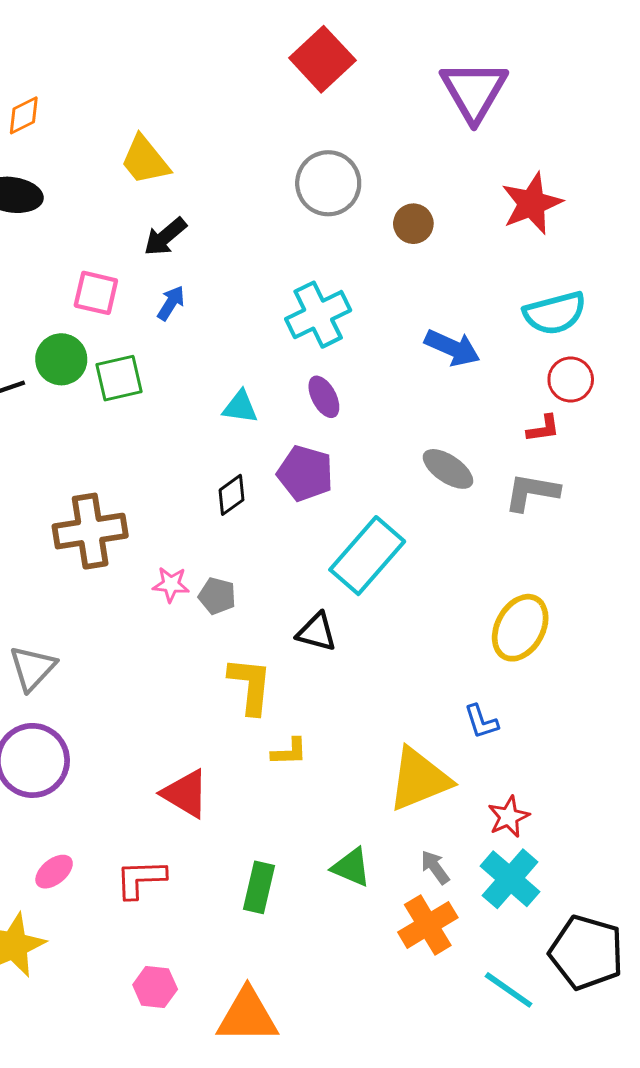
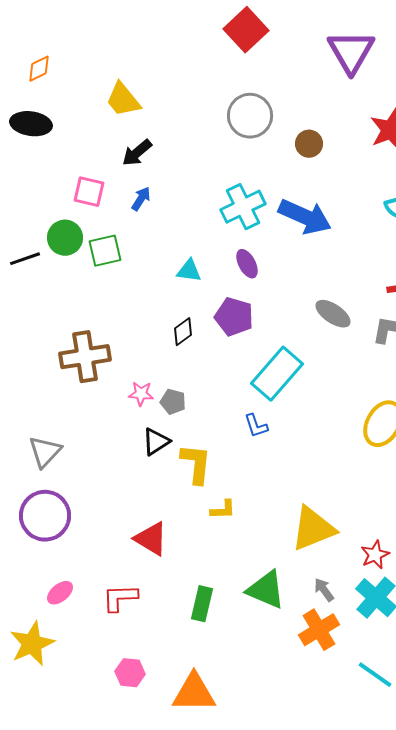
blue arrow: (452, 348) -> (305, 217), moved, size x1.4
black triangle: (317, 632) -> (156, 442), moved, turned -48
blue L-shape: (481, 722) -> (256, 426), moved
green triangle: (351, 867) -> (266, 590), size x1.4

